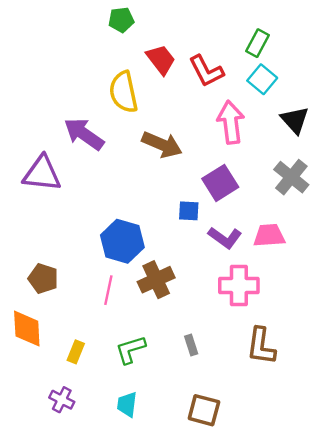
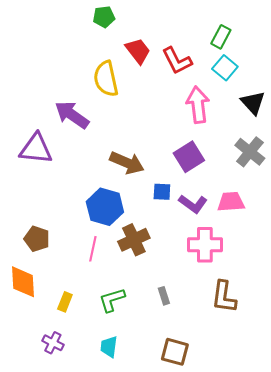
brown arrow: (162, 144) -> (127, 163), moved
blue square: (189, 211) -> (162, 192), moved

